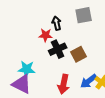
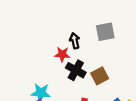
black cross: (58, 49) -> (76, 70), turned -36

